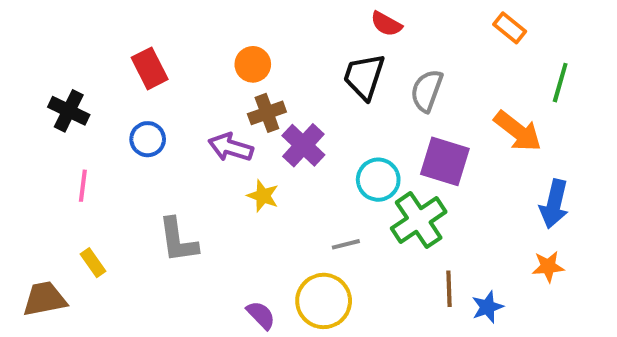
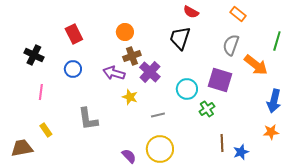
orange rectangle: (510, 28) -> (238, 14), moved
gray semicircle: (427, 91) -> (231, 45), moved
green cross: (419, 220) -> (207, 109), size x0.6
gray line: (346, 244) -> (158, 115), moved

